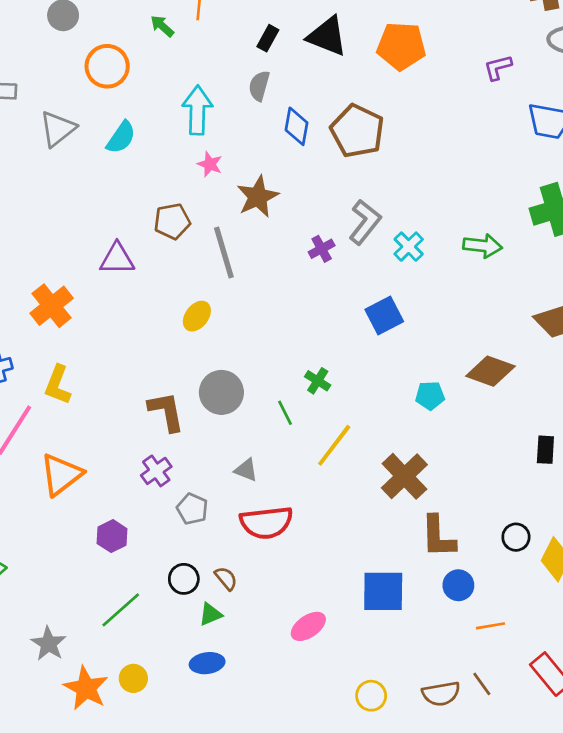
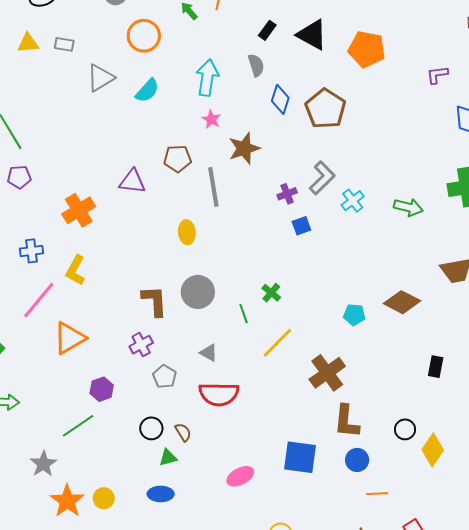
gray semicircle: (259, 86) -> (256, 65), turned 140
blue square: (384, 315) -> (301, 226), moved, size x0.7
yellow ellipse: (197, 316) -> (187, 232), turned -50
green line: (121, 610) -> (78, 426), moved

